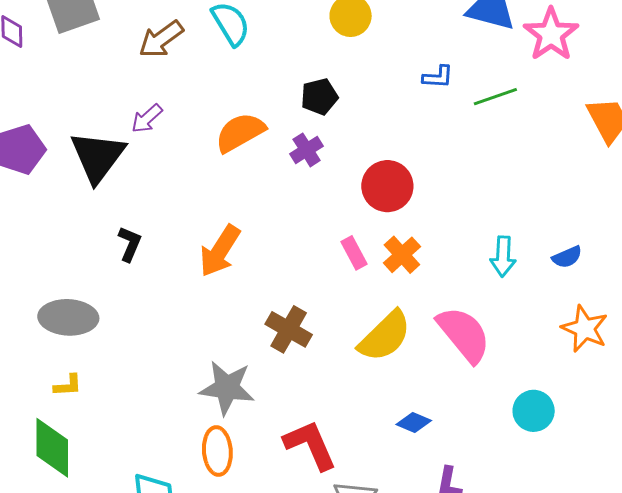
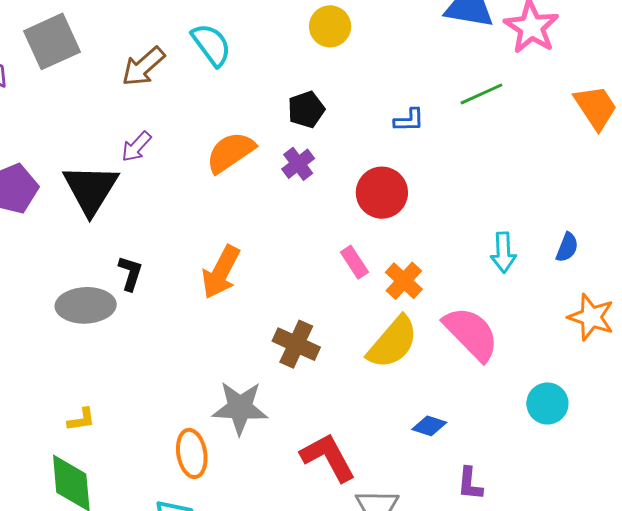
blue L-shape: (438, 77) -> (409, 120), moved
orange cross: (402, 255) -> (404, 281), moved
blue semicircle: (567, 257) -> (567, 247), turned -40
gray ellipse: (68, 317) -> (86, 305), moved
orange ellipse: (217, 451) -> (192, 453), moved

